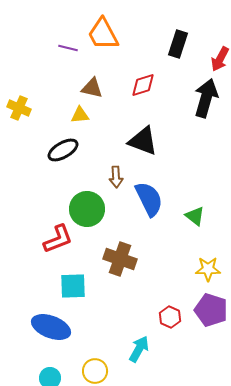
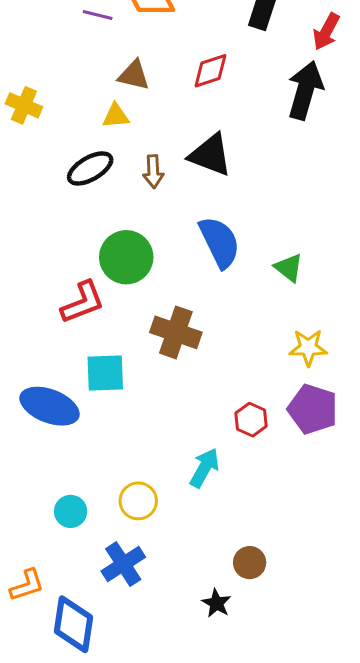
brown arrow: (116, 177) -> (153, 171), moved
blue ellipse: (51, 327) -> (50, 406), moved

